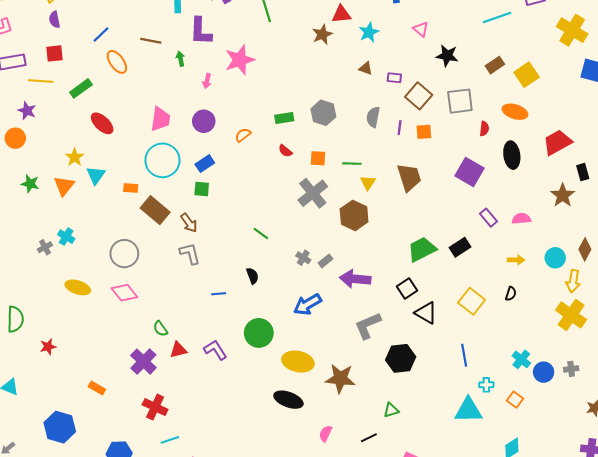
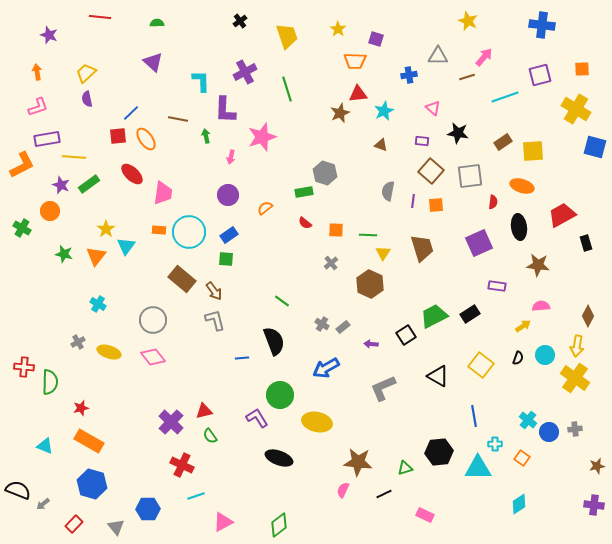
red square: (54, 53) -> (118, 136), moved
yellow square: (527, 75) -> (533, 151), turned 30
purple rectangle: (394, 78) -> (422, 141), moved
green rectangle: (81, 88) -> (89, 184), moved
gray hexagon: (323, 113) -> (325, 173), moved
pink trapezoid: (160, 119) -> (163, 193), moved
red ellipse: (102, 123) -> (132, 174), moved
purple square: (469, 172) -> (479, 243), turned 36
orange rectangle: (131, 188) -> (159, 230), moved
gray cross: (313, 193) -> (331, 263), size x0.5
brown star: (563, 195) -> (538, 265), moved, turned -30
purple rectangle: (489, 218) -> (497, 286), turned -42
pink semicircle: (521, 219) -> (541, 306), moved
gray cross: (45, 247) -> (78, 342), moved
cyan circle: (555, 258) -> (545, 355), moved
yellow arrow: (516, 260) -> (523, 326), turned -35
black semicircle: (252, 276) -> (274, 341), size x1.8
purple arrow: (355, 279) -> (371, 344), size x0.5
black square: (407, 288) -> (406, 335), moved
green semicircle: (160, 329) -> (210, 436), moved
purple L-shape: (215, 350) -> (257, 418), moved
black hexagon: (401, 358) -> (439, 452), moved
brown star: (340, 378) -> (358, 462), moved
orange rectangle: (97, 388) -> (89, 441), moved, size x1.8
black ellipse: (288, 400) -> (279, 458), moved

